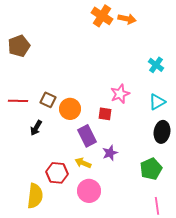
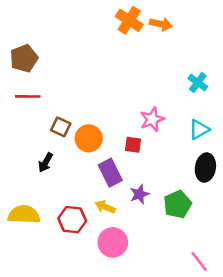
red line: (18, 101) -> (28, 96), moved
green pentagon: (151, 169) -> (178, 204), moved
yellow semicircle: (35, 196) -> (24, 215), moved, turned -95
pink line: (157, 206) -> (199, 261), turned -30

